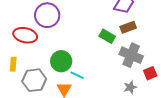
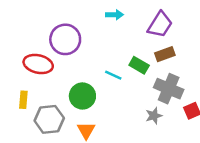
cyan line: (77, 75) -> (113, 75), moved
gray star: (130, 87) -> (154, 116), moved

